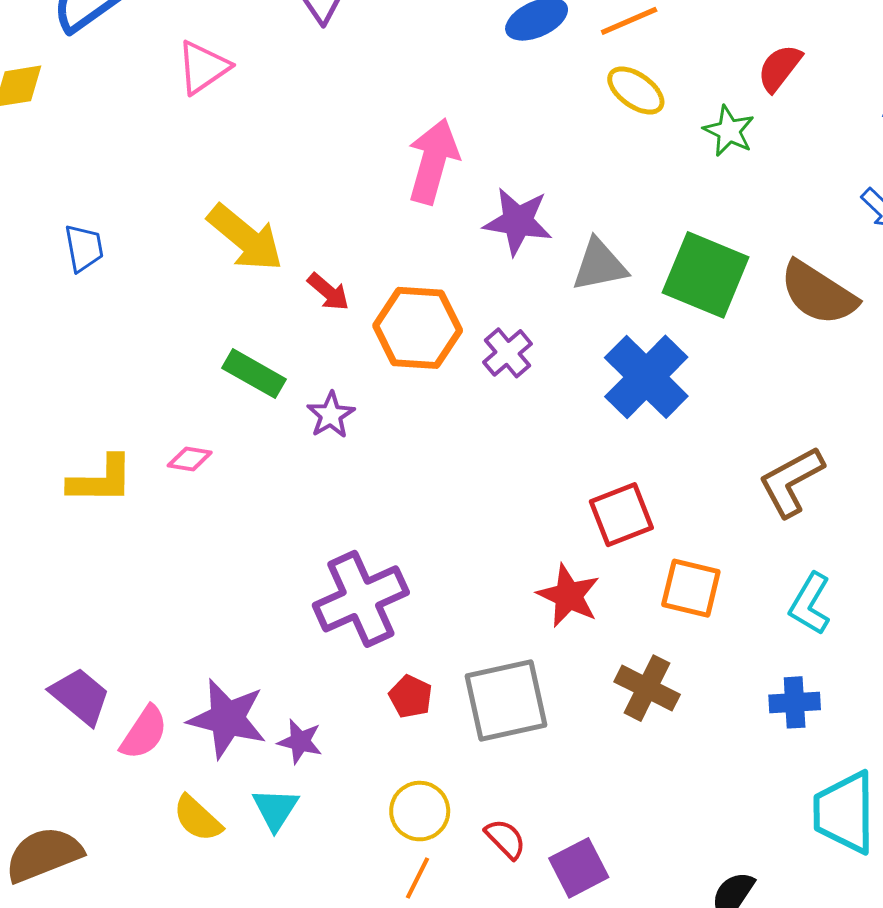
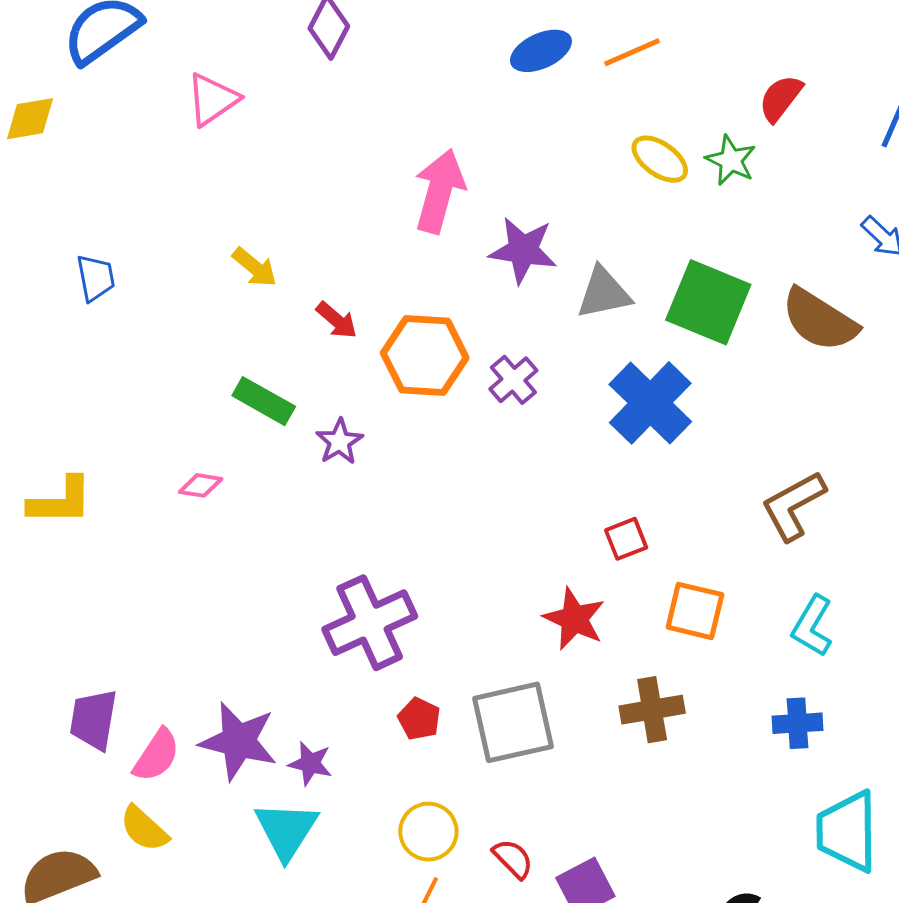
yellow ellipse: (636, 90) -> (660, 159), moved
yellow arrow: (245, 238) -> (255, 267), size x0.6
yellow L-shape: (101, 480) -> (60, 501), moved
red square: (621, 515) -> (626, 539), size x0.7
brown cross: (647, 688) -> (652, 710), turned -36
purple trapezoid: (80, 696) -> (93, 719), turned -120
cyan triangle: (275, 809) -> (286, 830), size x1.4
yellow semicircle: (198, 818) -> (144, 829), moved

